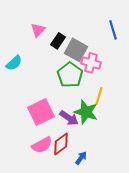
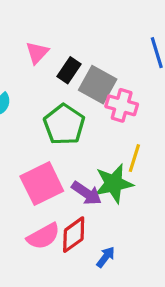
green pentagon: (70, 75) -> (64, 125), moved
green star: (86, 112) -> (114, 184), turned -30

